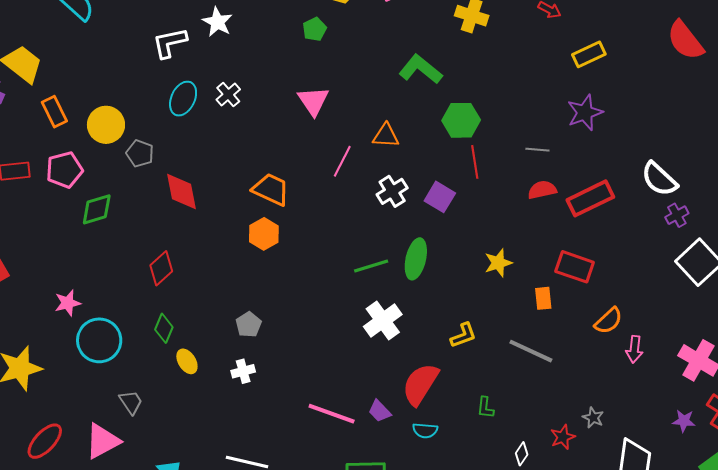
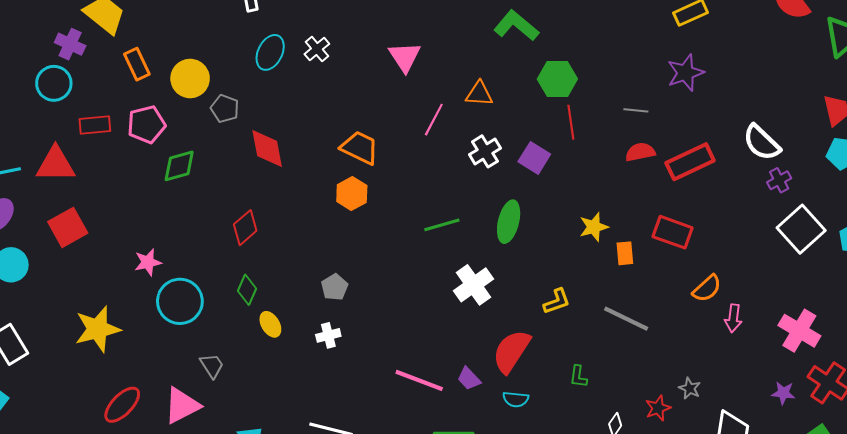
green line: (371, 266) -> (442, 225), moved
orange rectangle: (543, 298) -> (625, 253), moved

